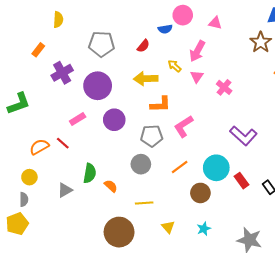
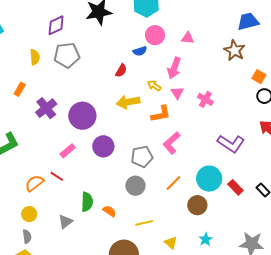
gray pentagon: (102, 44) -> (67, 55), moved
orange L-shape: (160, 104) -> (161, 114), moved

